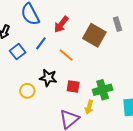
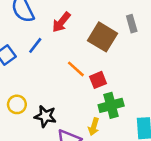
orange line: (66, 55) -> (76, 69), moved
black star: (48, 78) -> (45, 116), moved
red square: (73, 86) -> (98, 80), moved, turned -32

